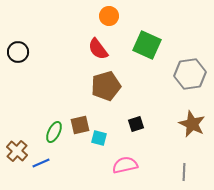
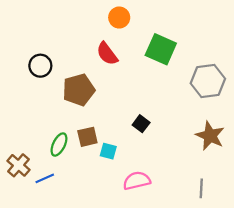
black circle: (18, 52) -> (40, 66), moved
brown pentagon: (106, 86) -> (79, 90), moved
black square: (136, 124) -> (141, 124), moved, turned -35

